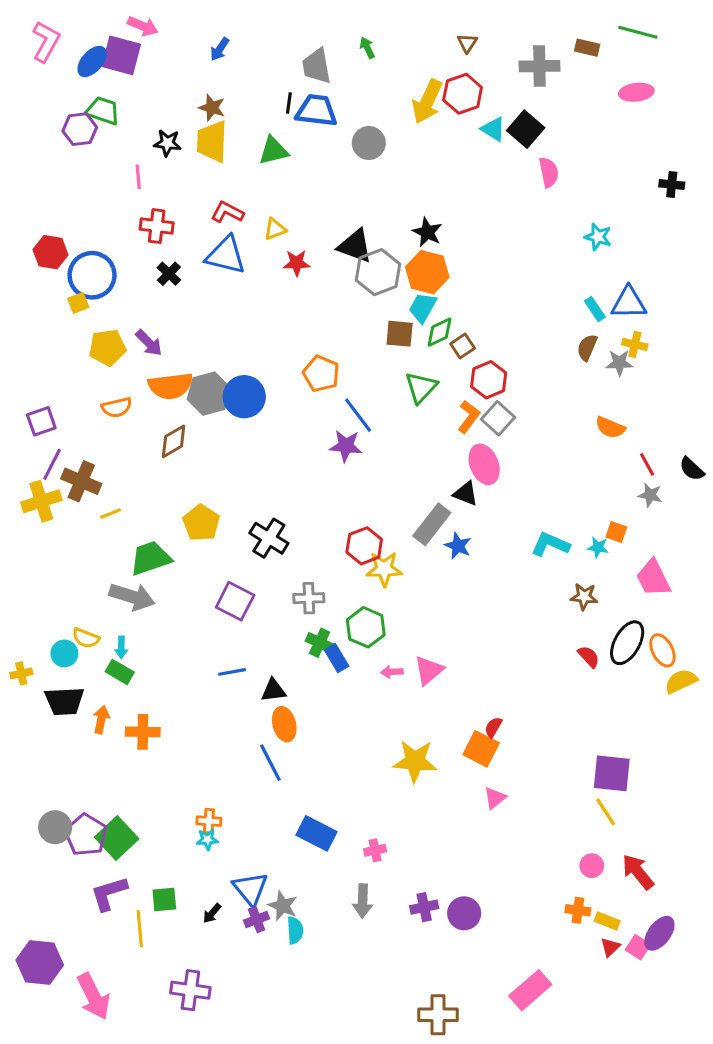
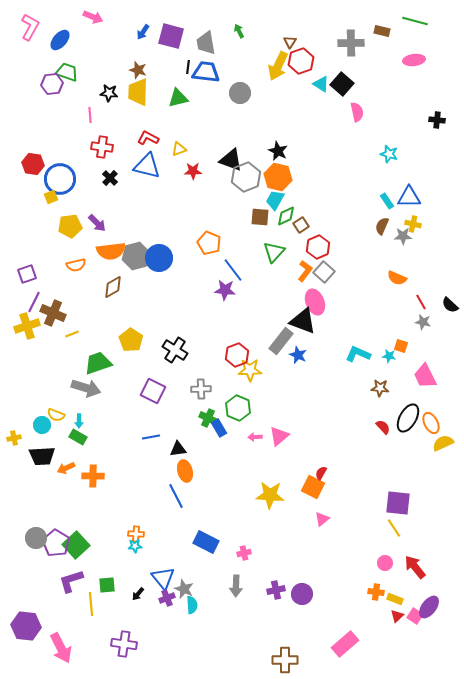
brown triangle: (467, 43) -> (290, 42), moved
purple square: (121, 55) -> (171, 36), moved
black triangle: (466, 494) -> (303, 321), size x1.6
orange arrow: (101, 720) -> (66, 468), turned -126

